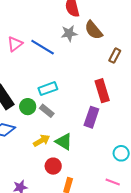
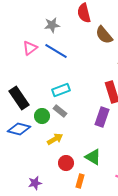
gray star: (69, 33) -> (52, 25), moved
green circle: (28, 107) -> (42, 116), moved
green triangle: (64, 142) -> (93, 157), moved

